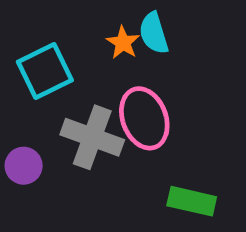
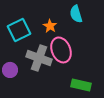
cyan semicircle: (154, 33) -> (76, 14), moved
orange star: (123, 43) -> (50, 26), moved

